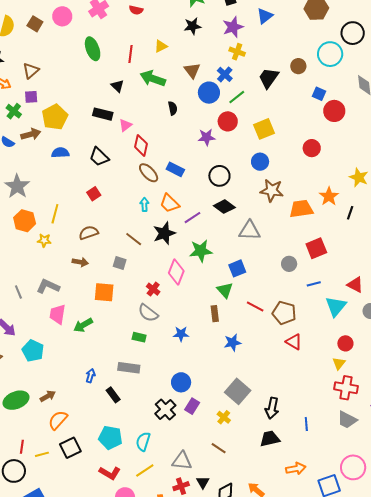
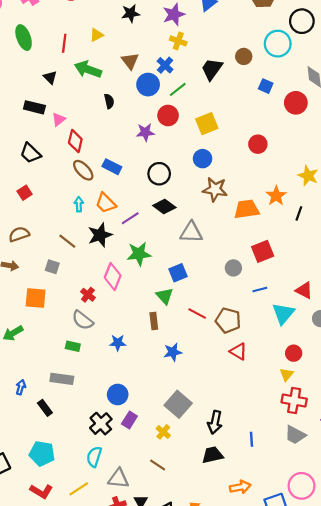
red circle: (334, 111) -> (296, 103), moved
cyan semicircle: (143, 442) -> (94, 457), moved

